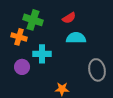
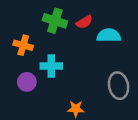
green cross: (33, 20) -> (55, 21), moved
cyan semicircle: (76, 38) -> (109, 35), moved

